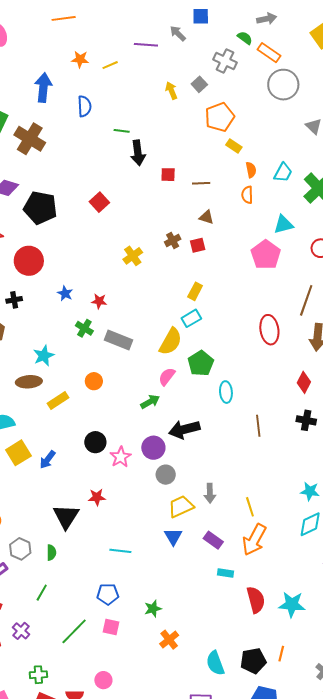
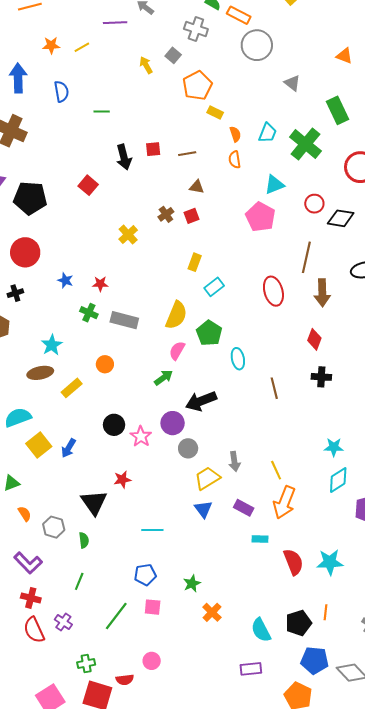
black arrow: (138, 153) -> (124, 157), moved
cyan rectangle: (191, 318) -> (214, 287), moved
gray hexagon: (20, 549) -> (54, 527), moved

